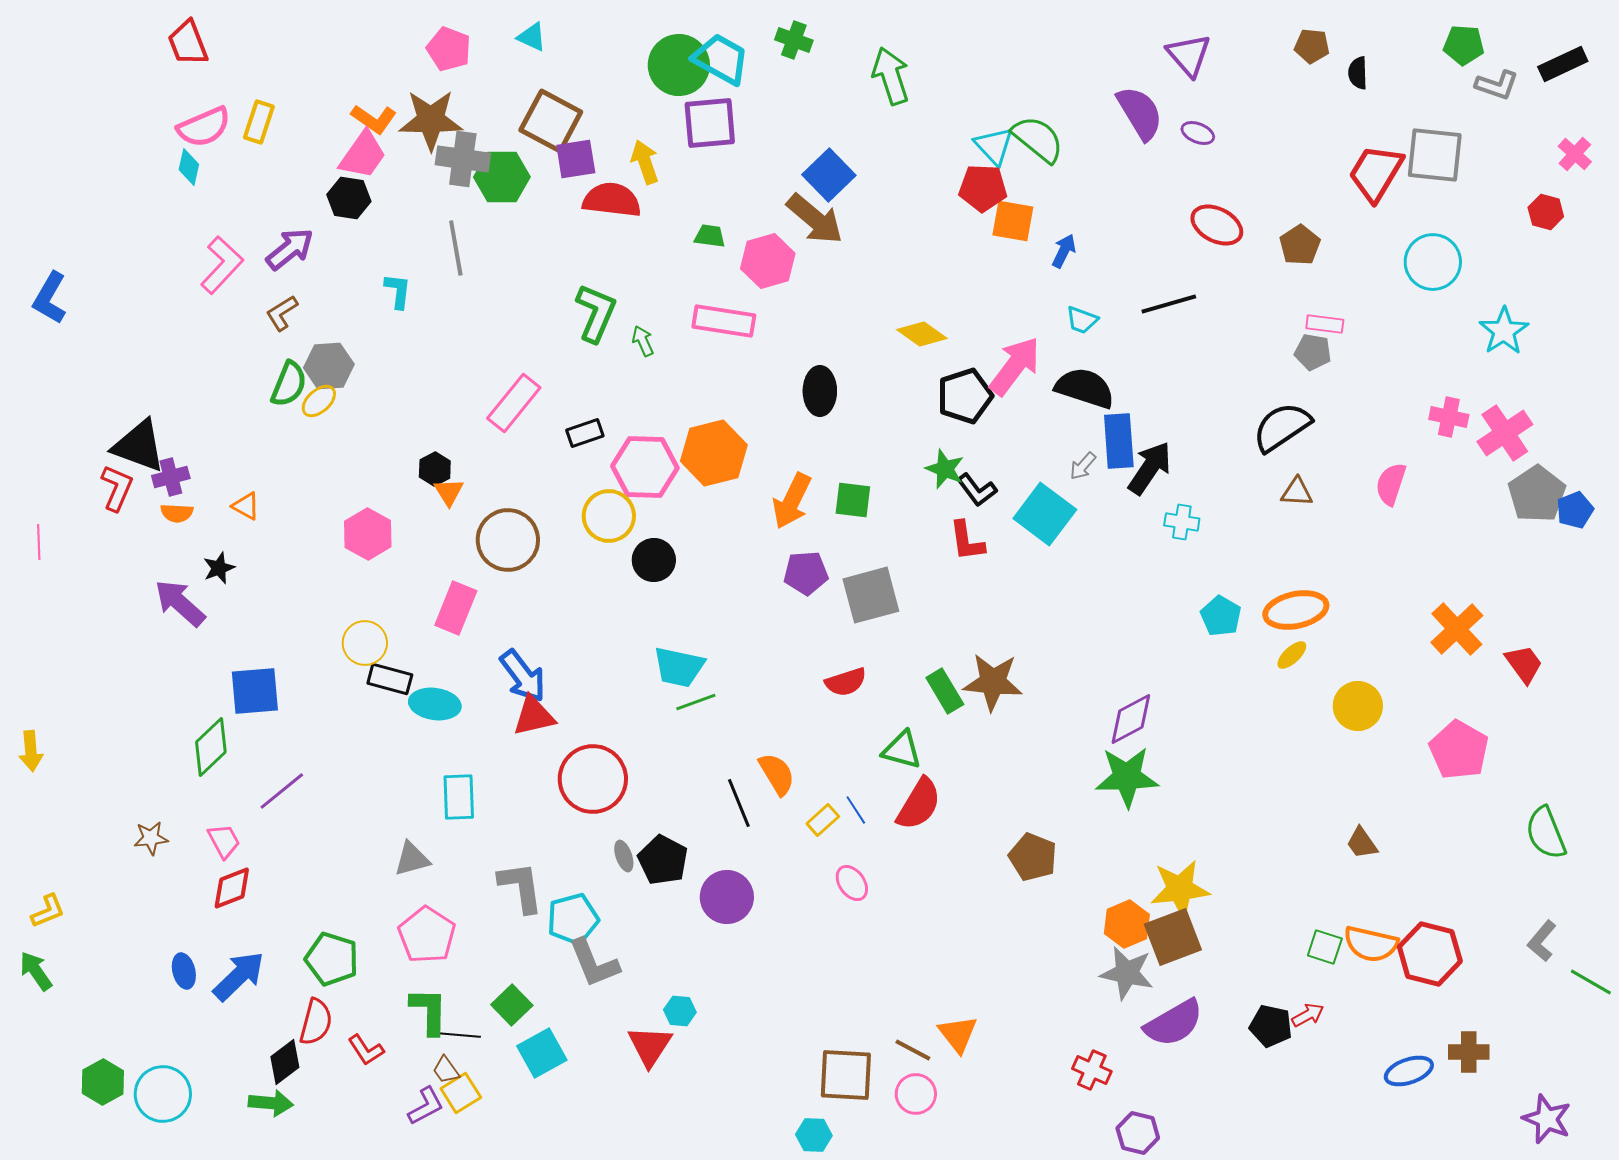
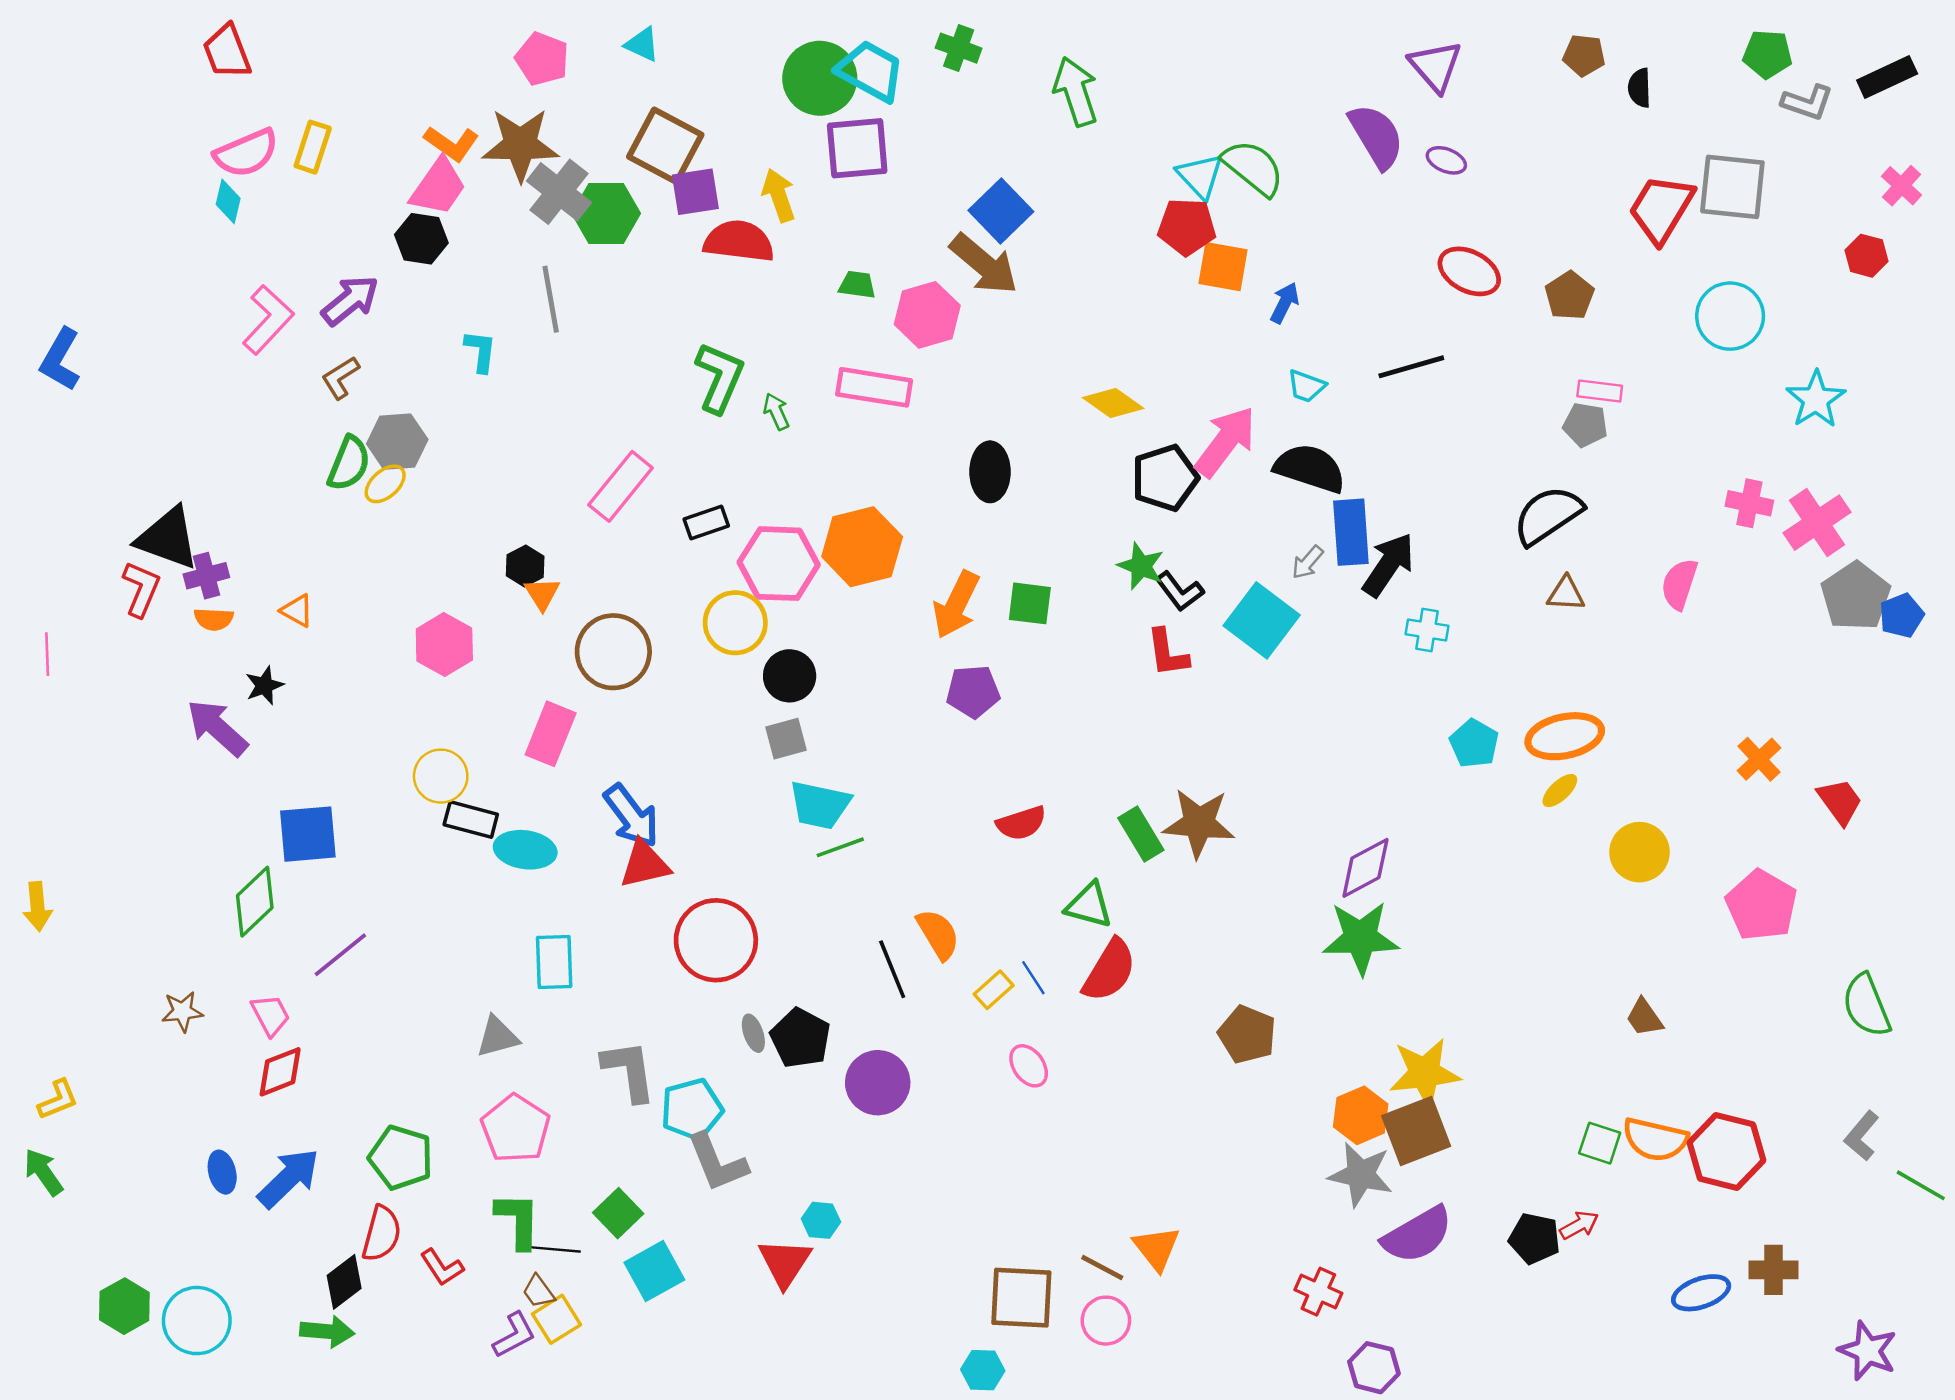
gray cross: (463, 159) -> (559, 192), turned 30
gray square: (871, 595) -> (786, 739), moved, size x0.6
orange cross: (1457, 629) -> (1759, 759), size x0.7

